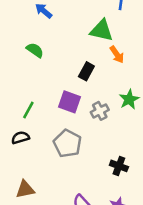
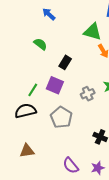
black rectangle: (86, 71) -> (65, 62), moved
purple square: (70, 102) -> (55, 85), moved
black semicircle: (20, 138) -> (25, 111), size x1.5

